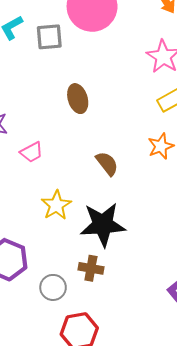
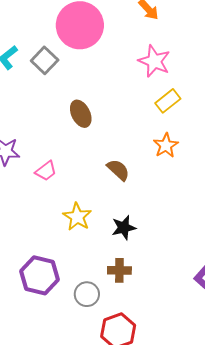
gray square: (49, 37) -> (45, 60), turned -32
black star: (103, 225) -> (124, 228), size x0.6

